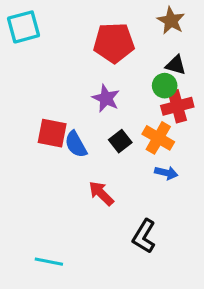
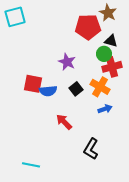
red pentagon: (114, 43) -> (88, 27), moved
blue semicircle: (76, 144) -> (48, 91), turned -66
blue arrow: (166, 173) -> (105, 109), turned -32

